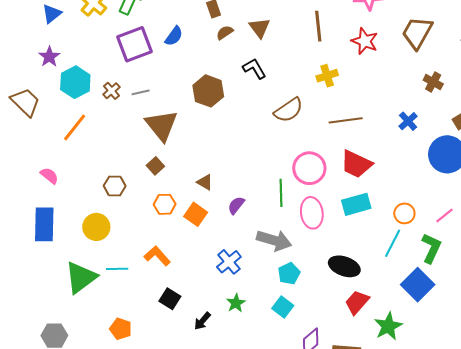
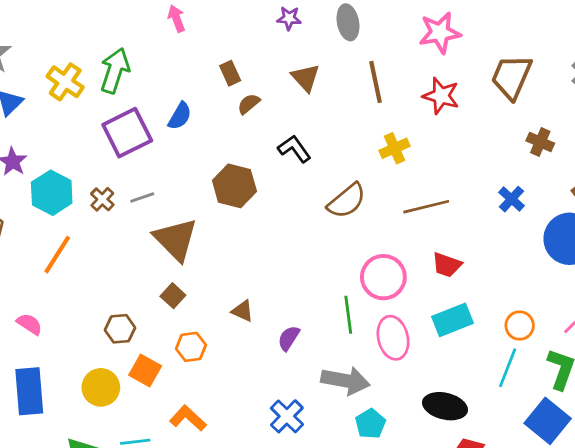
brown triangle: (260, 28) -> (306, 78), moved
red trapezoid: (356, 164) -> (447, 265), size x0.7
orange square: (196, 214) -> (145, 371), moved

